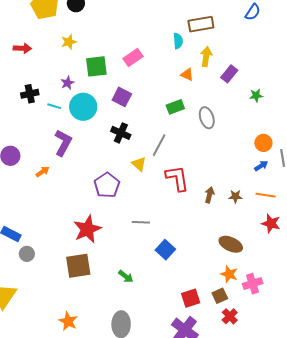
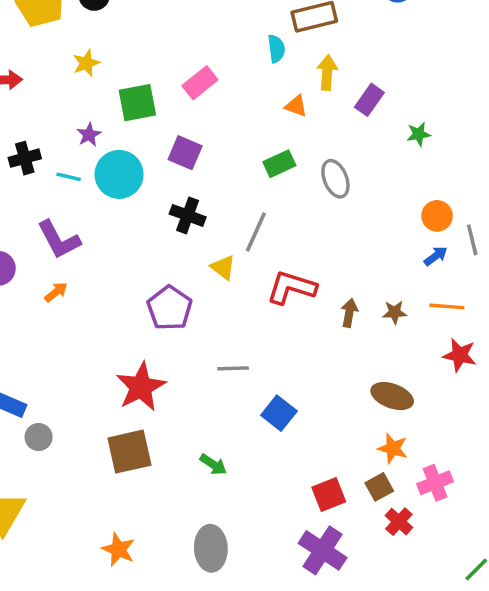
purple L-shape: (63, 143) -> (59, 240), moved, turned 128
red L-shape: (177, 178) -> (291, 287), turned -60
pink cross: (253, 284) -> (435, 483), moved

